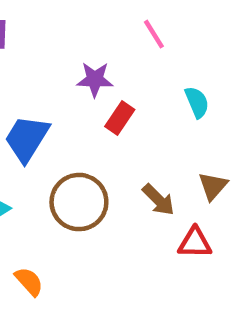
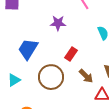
red rectangle: (120, 118) -> (71, 54), moved

